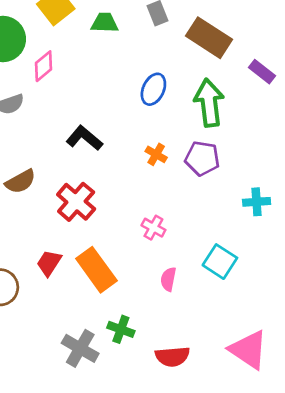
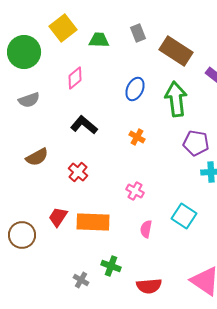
pink diamond: (44, 66) -> (75, 78), moved
purple pentagon: (202, 158) -> (196, 143), moved
red cross: (76, 202) -> (78, 172), size x0.7
orange rectangle: (96, 270) -> (93, 222), turned -52
gray cross: (80, 348) -> (81, 280), size x0.6

